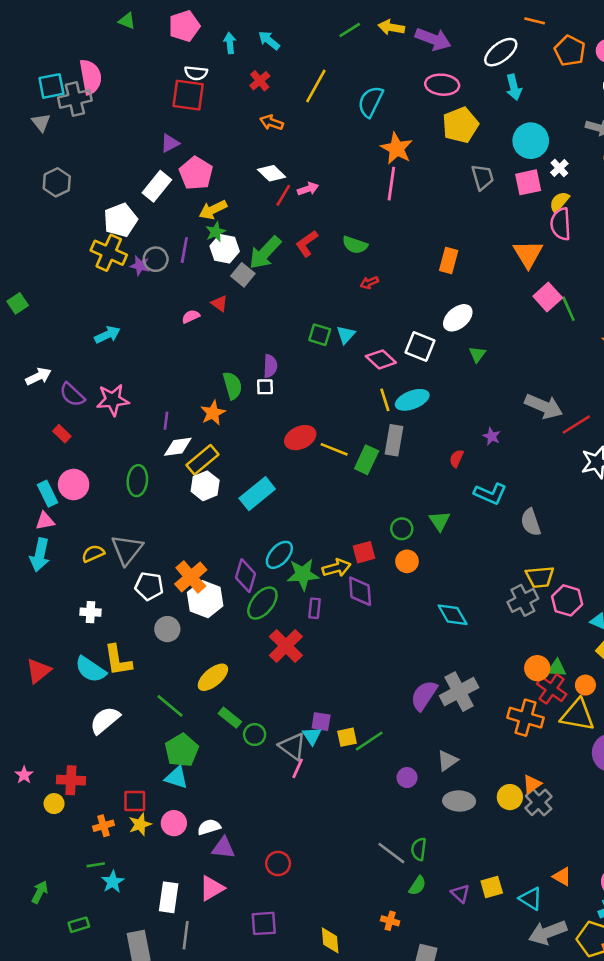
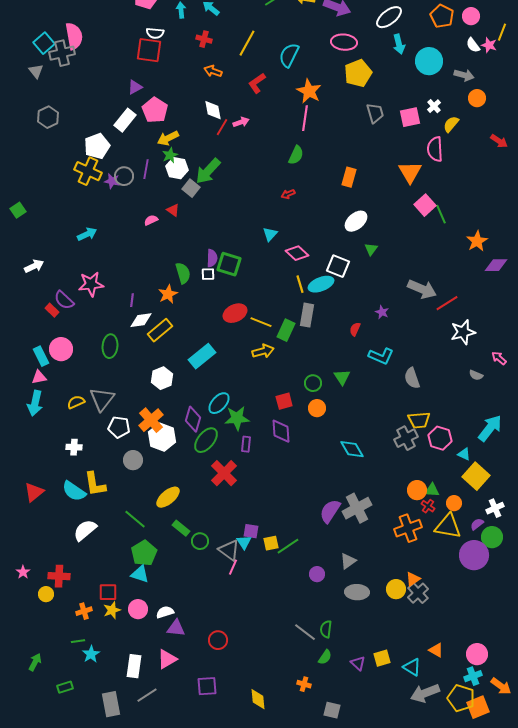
red cross: (260, 81) -> (204, 39), turned -35
cyan square: (51, 86) -> (44, 43), turned -30
cyan circle: (531, 141) -> (429, 61), moved
white diamond: (272, 173) -> (213, 110), turned 35
yellow semicircle: (559, 202) -> (451, 124), moved
red L-shape: (307, 244) -> (257, 83), moved
green semicircle: (355, 245) -> (296, 155), moved, turned -84
green square: (320, 335) -> (229, 264), moved, size x1.4
white square: (420, 346) -> (338, 266), moved
purple semicircle: (72, 395) -> (64, 300), moved
white hexagon: (205, 486) -> (162, 378), moved
yellow arrow: (337, 568) -> (263, 351), moved
red cross: (552, 689) -> (428, 506), size x0.6
orange cross: (526, 718) -> (408, 528), turned -36
gray line: (186, 935) -> (147, 695), turned 50

